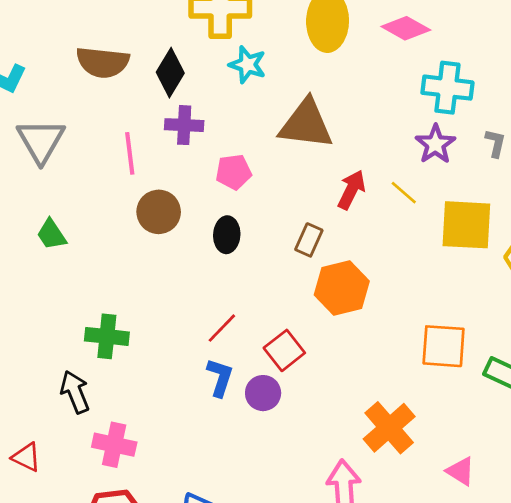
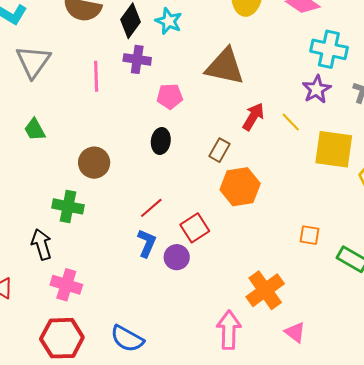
cyan star: (247, 65) -> (169, 21), moved
brown circle: (159, 212) -> (94, 163), moved
orange square: (444, 346) -> (310, 235), size x0.6
pink triangle: (461, 471) -> (295, 332), moved

